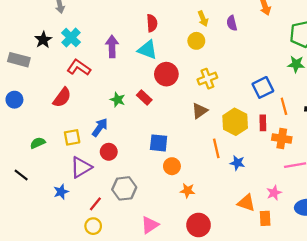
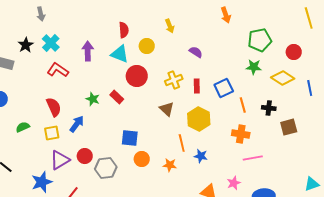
purple semicircle: (232, 23) -> (196, 52), moved, turned 136
yellow circle: (196, 41) -> (147, 46), moved
red semicircle: (62, 97) -> (54, 107), moved, turned -60
brown triangle: (200, 111) -> (167, 109), turned -42
red rectangle: (263, 123) -> (197, 86), moved
green semicircle: (38, 143) -> (23, 127), moved
red circle: (109, 152) -> (85, 156), moved
gray hexagon: (124, 188) -> (106, 168), moved
orange star: (187, 191) -> (170, 165), moved
blue star: (61, 192) -> (42, 182), size x1.5

